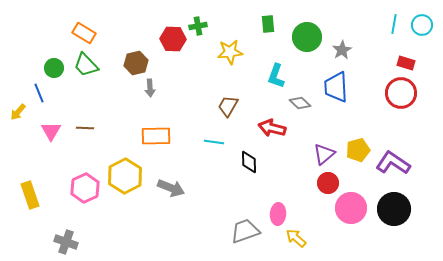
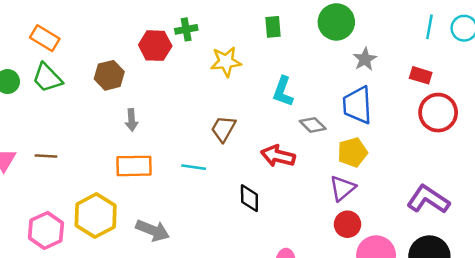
green circle: (307, 37) -> (336, 22), moved
red rectangle: (406, 63) -> (421, 75), moved
gray arrow: (150, 88) -> (132, 120), moved
cyan line: (214, 142) -> (194, 167), moved
yellow pentagon: (358, 150) -> (352, 152), moved

